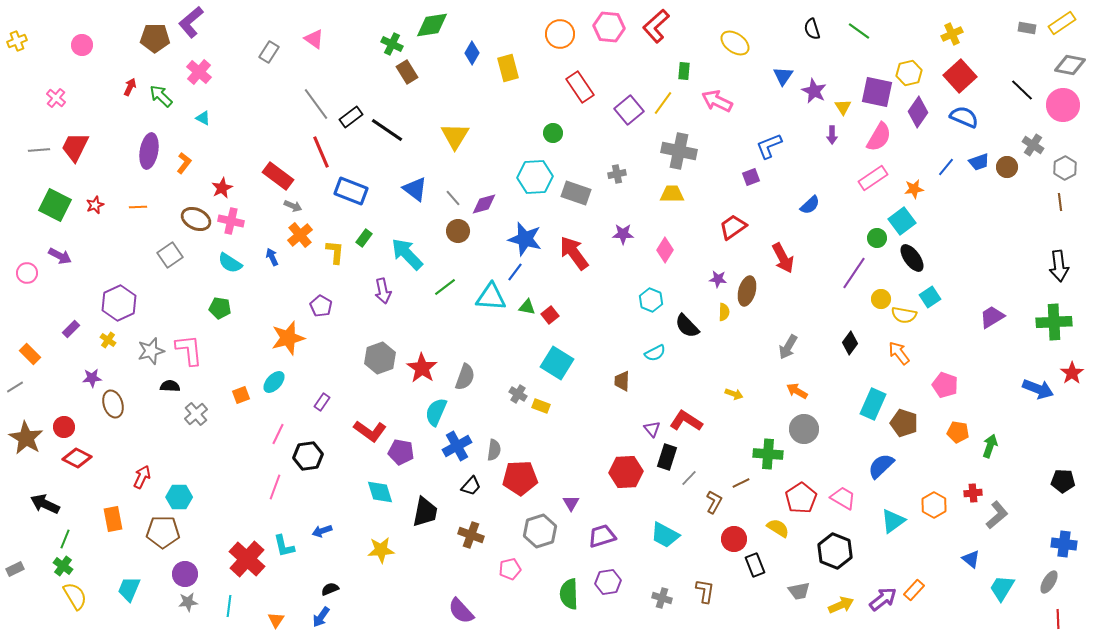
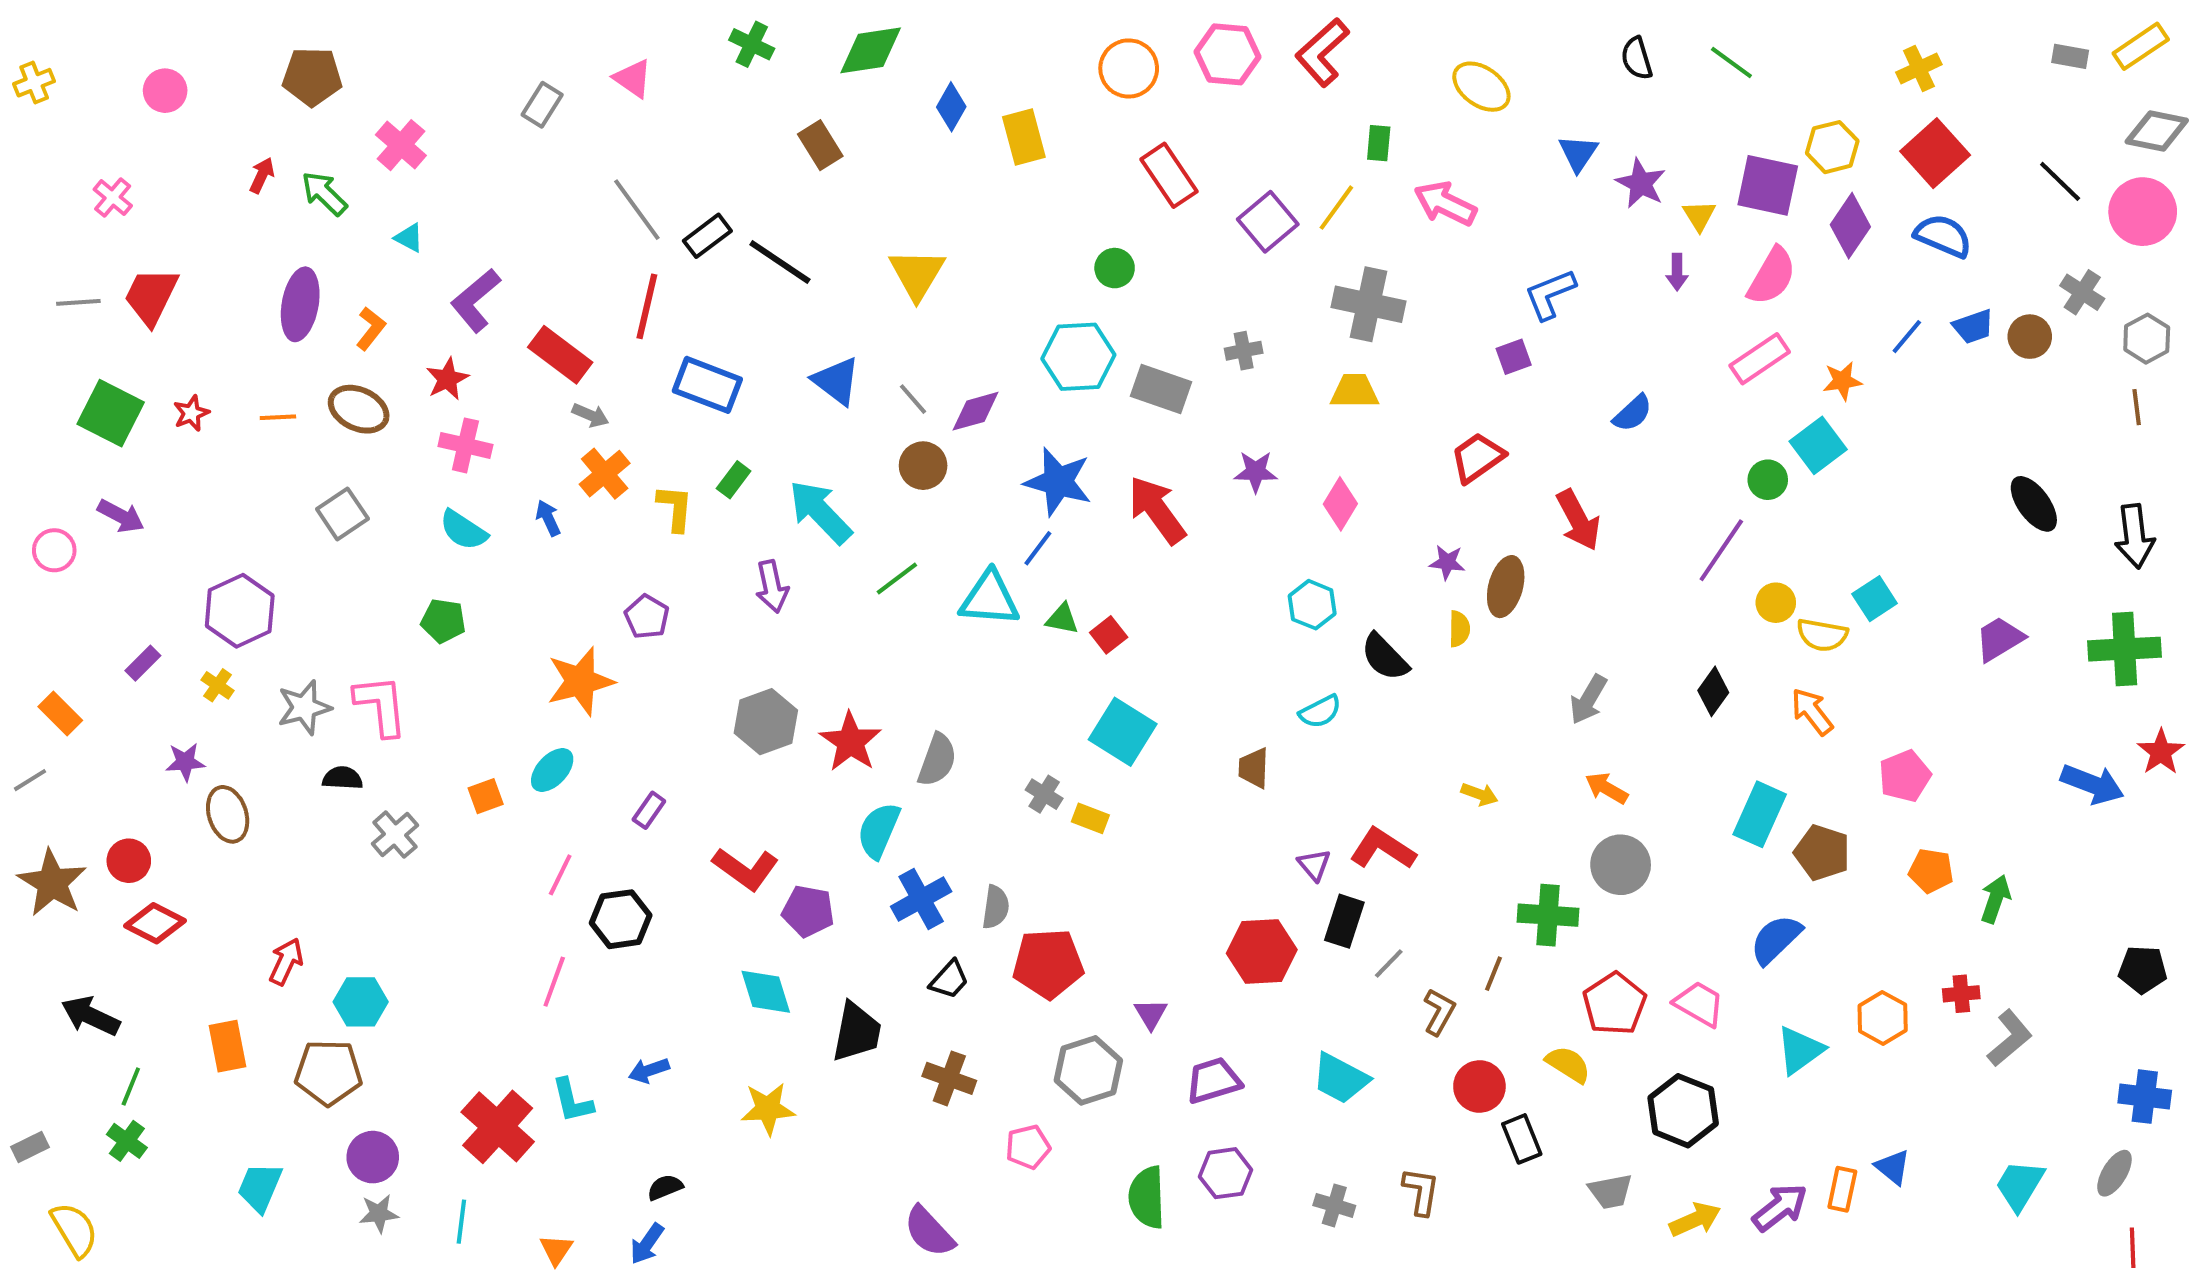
purple L-shape: (191, 22) -> (476, 300), moved
green cross: (392, 44) -> (752, 44), moved
red line: (321, 152) -> (647, 306), turned 36
brown ellipse: (196, 219) -> (359, 409), moved
black ellipse: (912, 258) -> (2034, 504), moved
pink pentagon: (945, 385) -> (1905, 776), turned 30
brown line: (741, 483) -> (1494, 974), turned -42
blue triangle: (971, 559) -> (1893, 1167), moved
orange rectangle: (914, 590) -> (1842, 1189), turned -30
yellow semicircle: (75, 596) -> (74, 1230), moved

